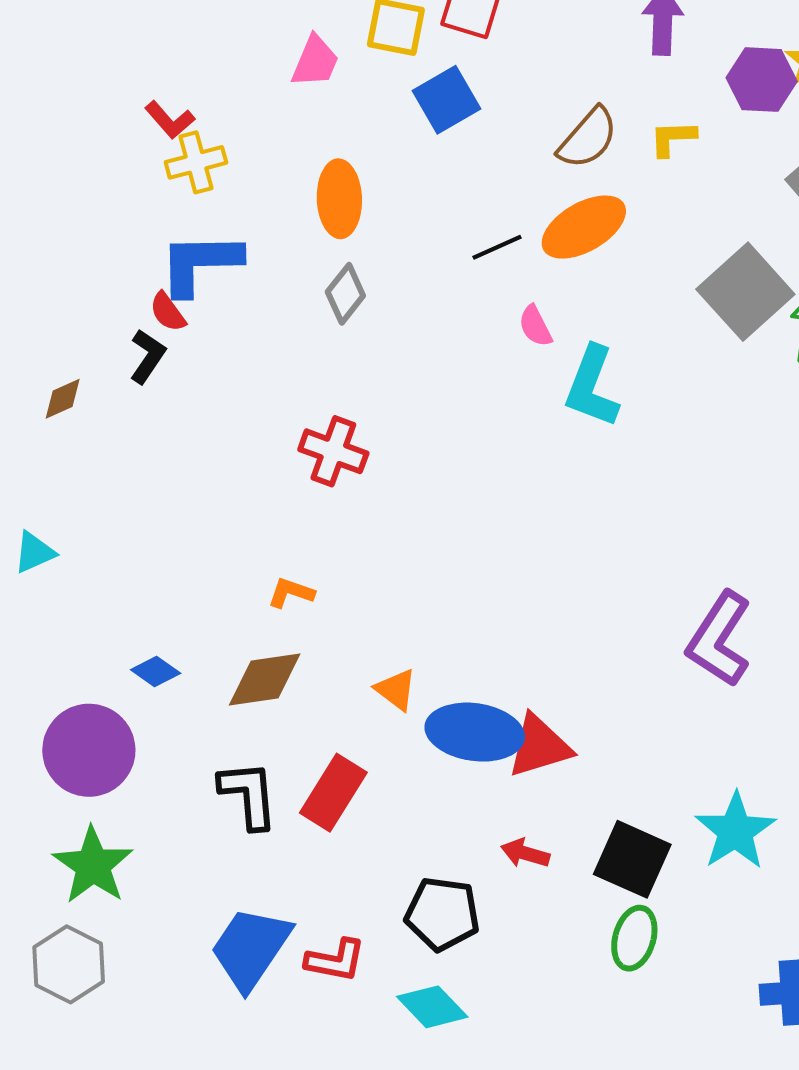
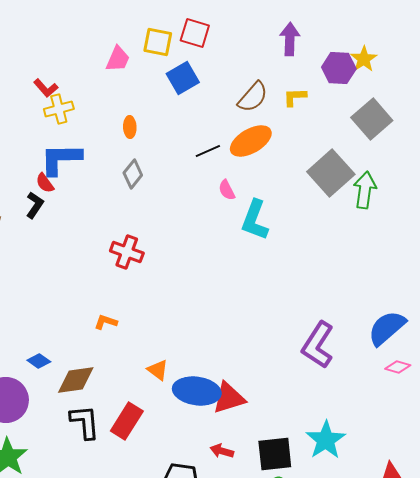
orange ellipse: (339, 199) -> (130, 127), size x0.6
brown diamond: (265, 680) -> (76, 380), moved
black square: (632, 859) -> (275, 454), turned -30

